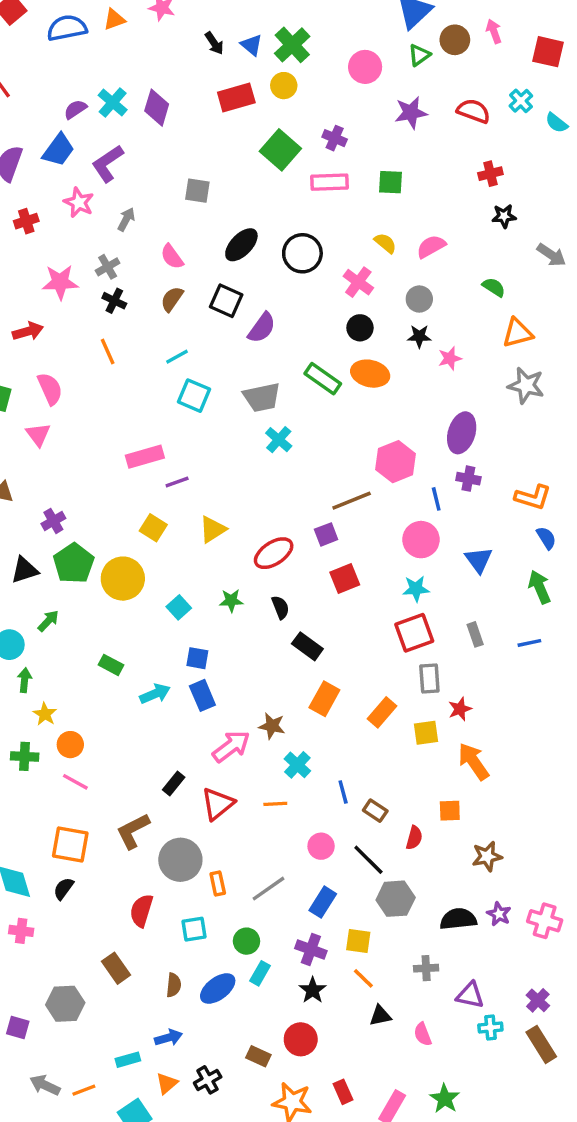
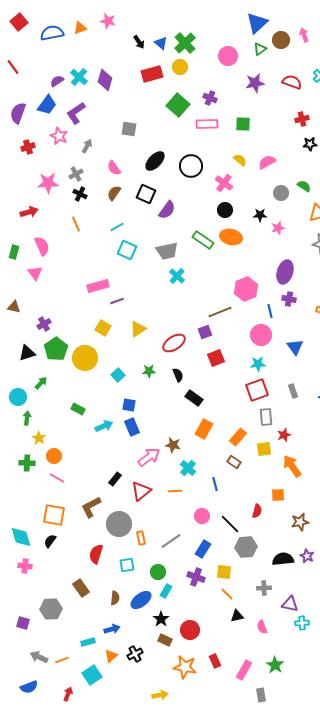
gray circle: (419, 299) -> (281, 193), moved
brown rectangle: (375, 811) -> (234, 462), moved
black star: (313, 990) -> (161, 619), moved

